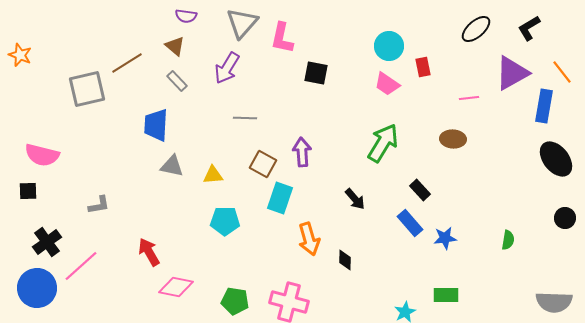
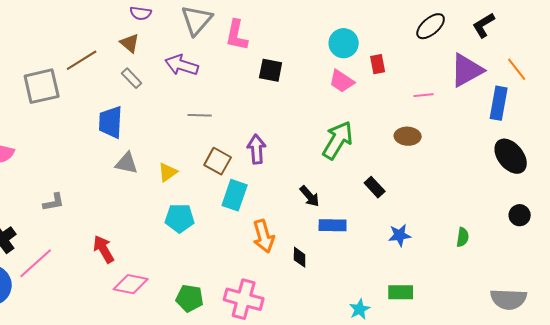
purple arrow: (227, 68) -> (182, 65), turned 76
yellow triangle: (213, 175) -> (168, 172), turned -30
blue rectangle: (410, 223) -> (333, 225), moved, turned -48

